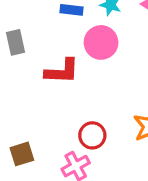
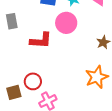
red circle: (92, 135) -> (33, 81), moved

